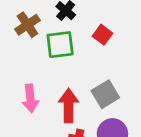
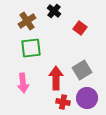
green square: (60, 45) -> (31, 48), moved
pink arrow: (30, 98) -> (23, 83), moved

